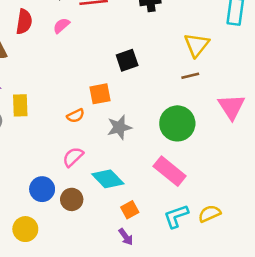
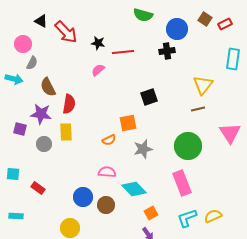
red semicircle: (24, 22) -> (69, 104), moved
pink semicircle: (73, 157) -> (107, 172), turned 48
pink rectangle: (170, 171) -> (182, 183), turned 30

